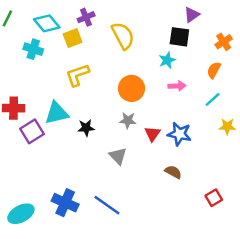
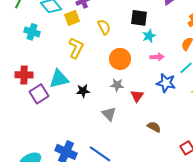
yellow semicircle: (123, 36) -> (104, 27), moved, size x0.7
black square: (179, 37) -> (139, 18), moved
cyan cross: (33, 49) -> (32, 32), moved
yellow L-shape: (77, 75) -> (76, 48), turned 135
blue star: (179, 134) -> (166, 83), moved

